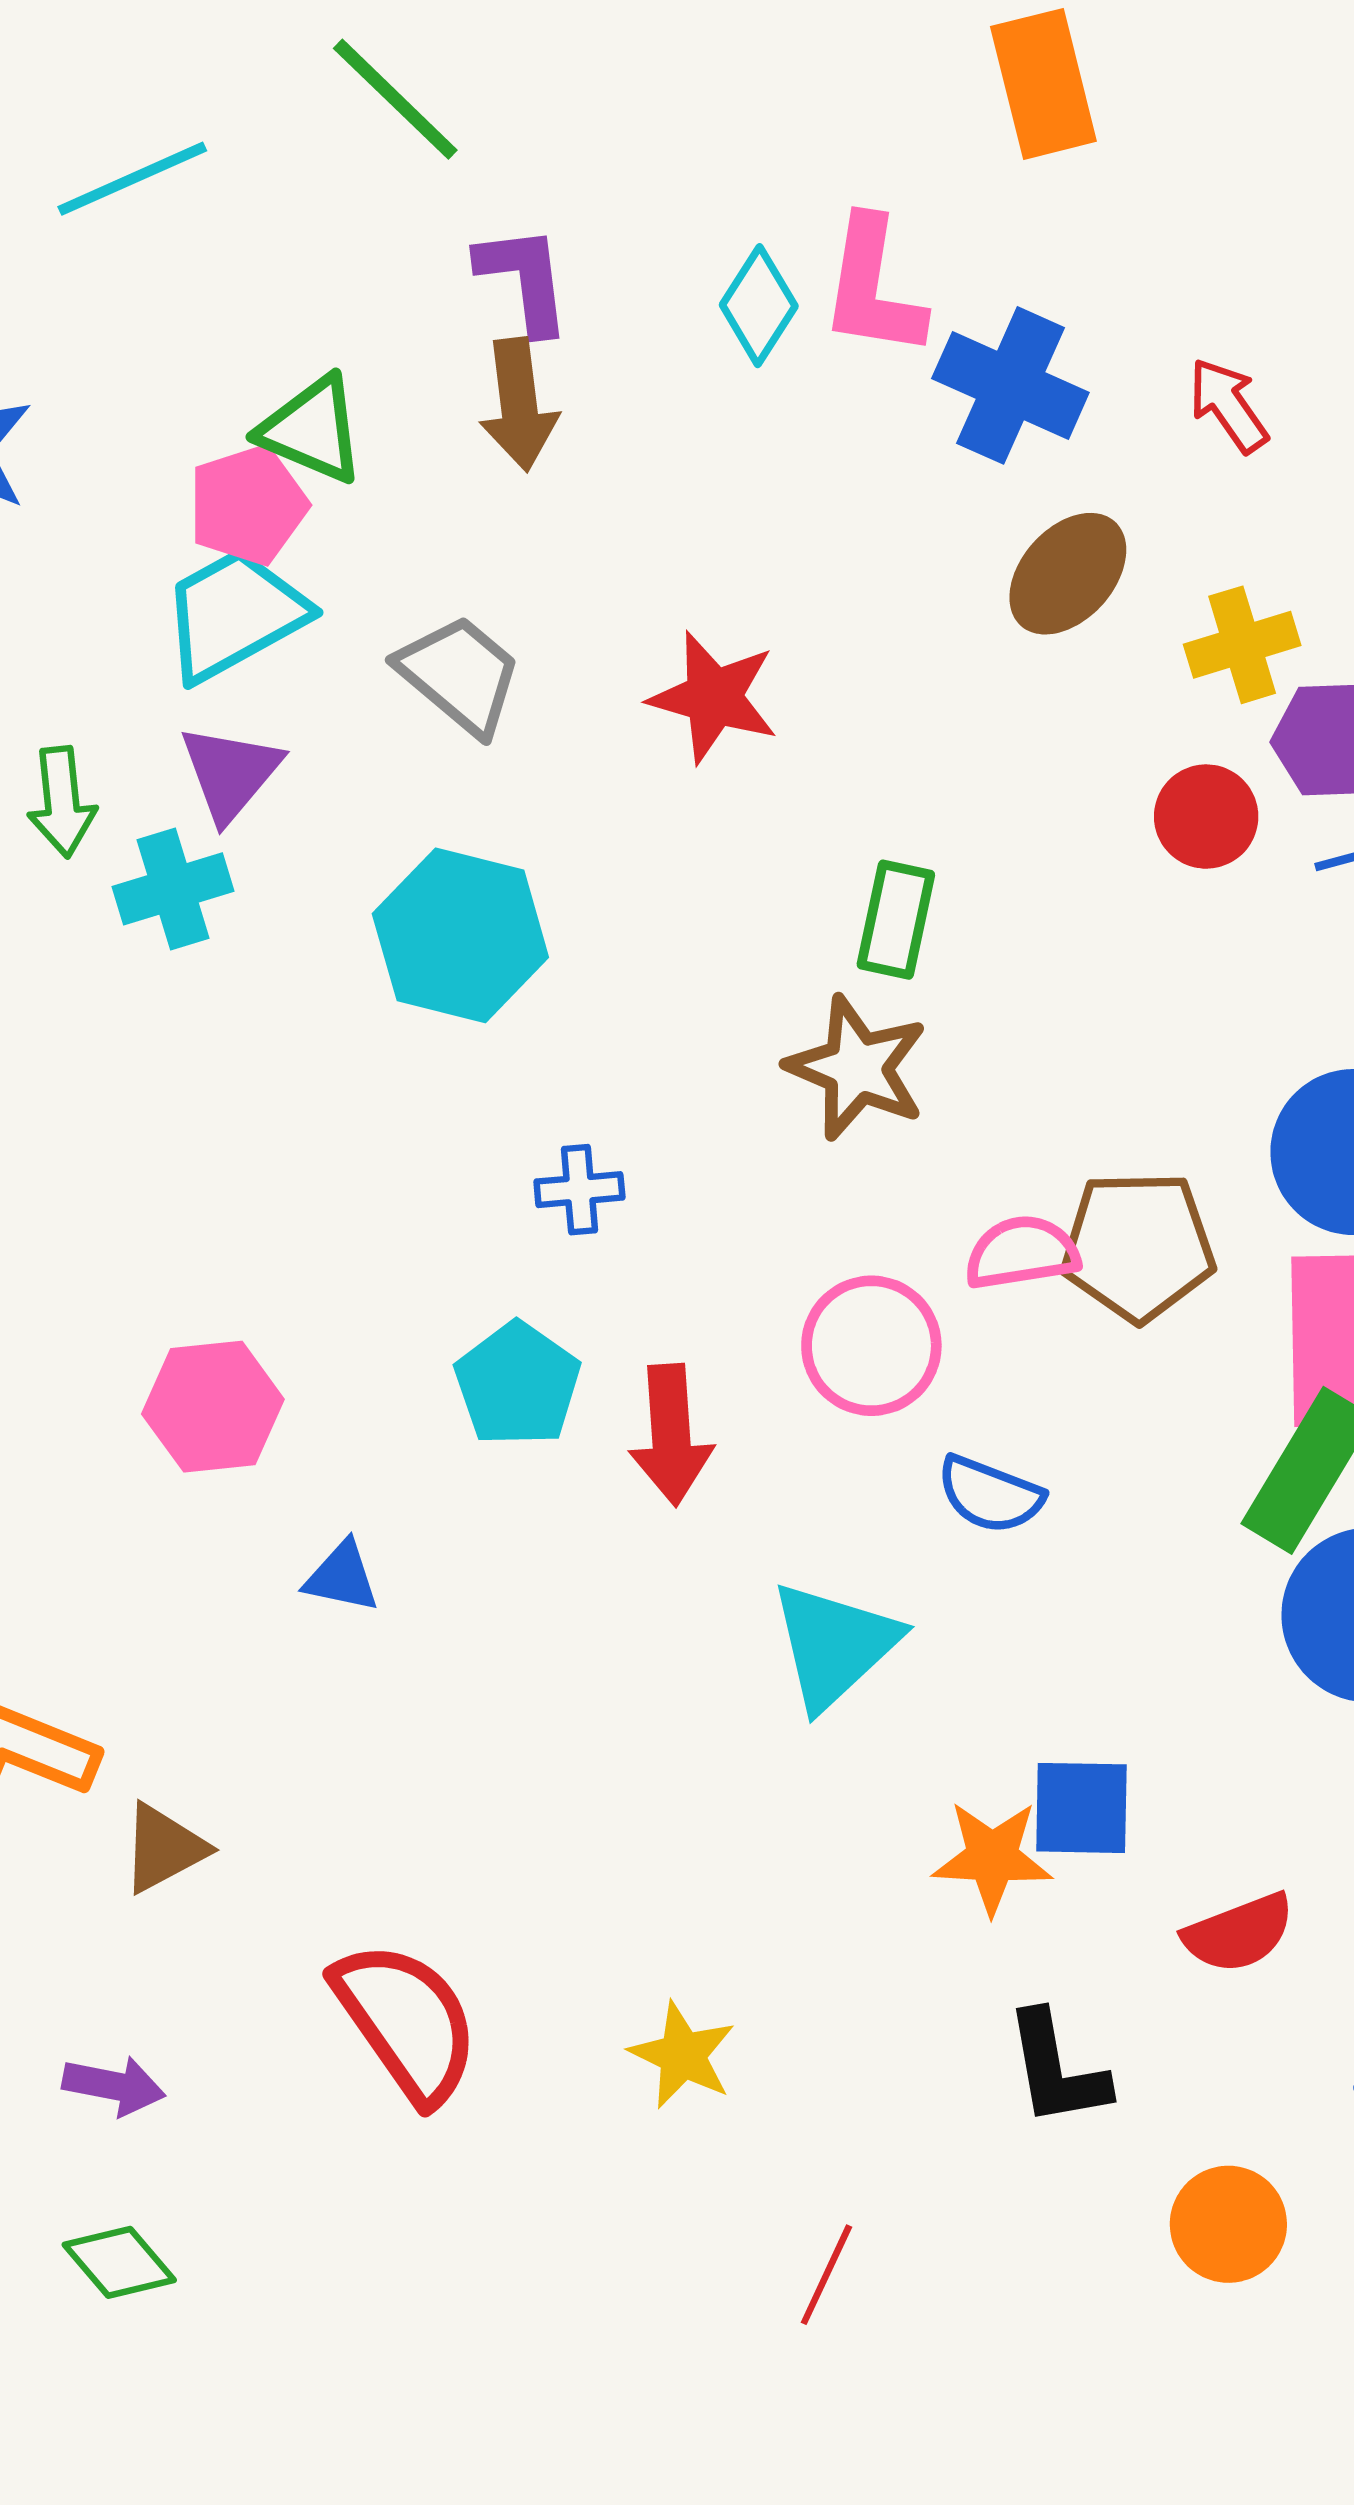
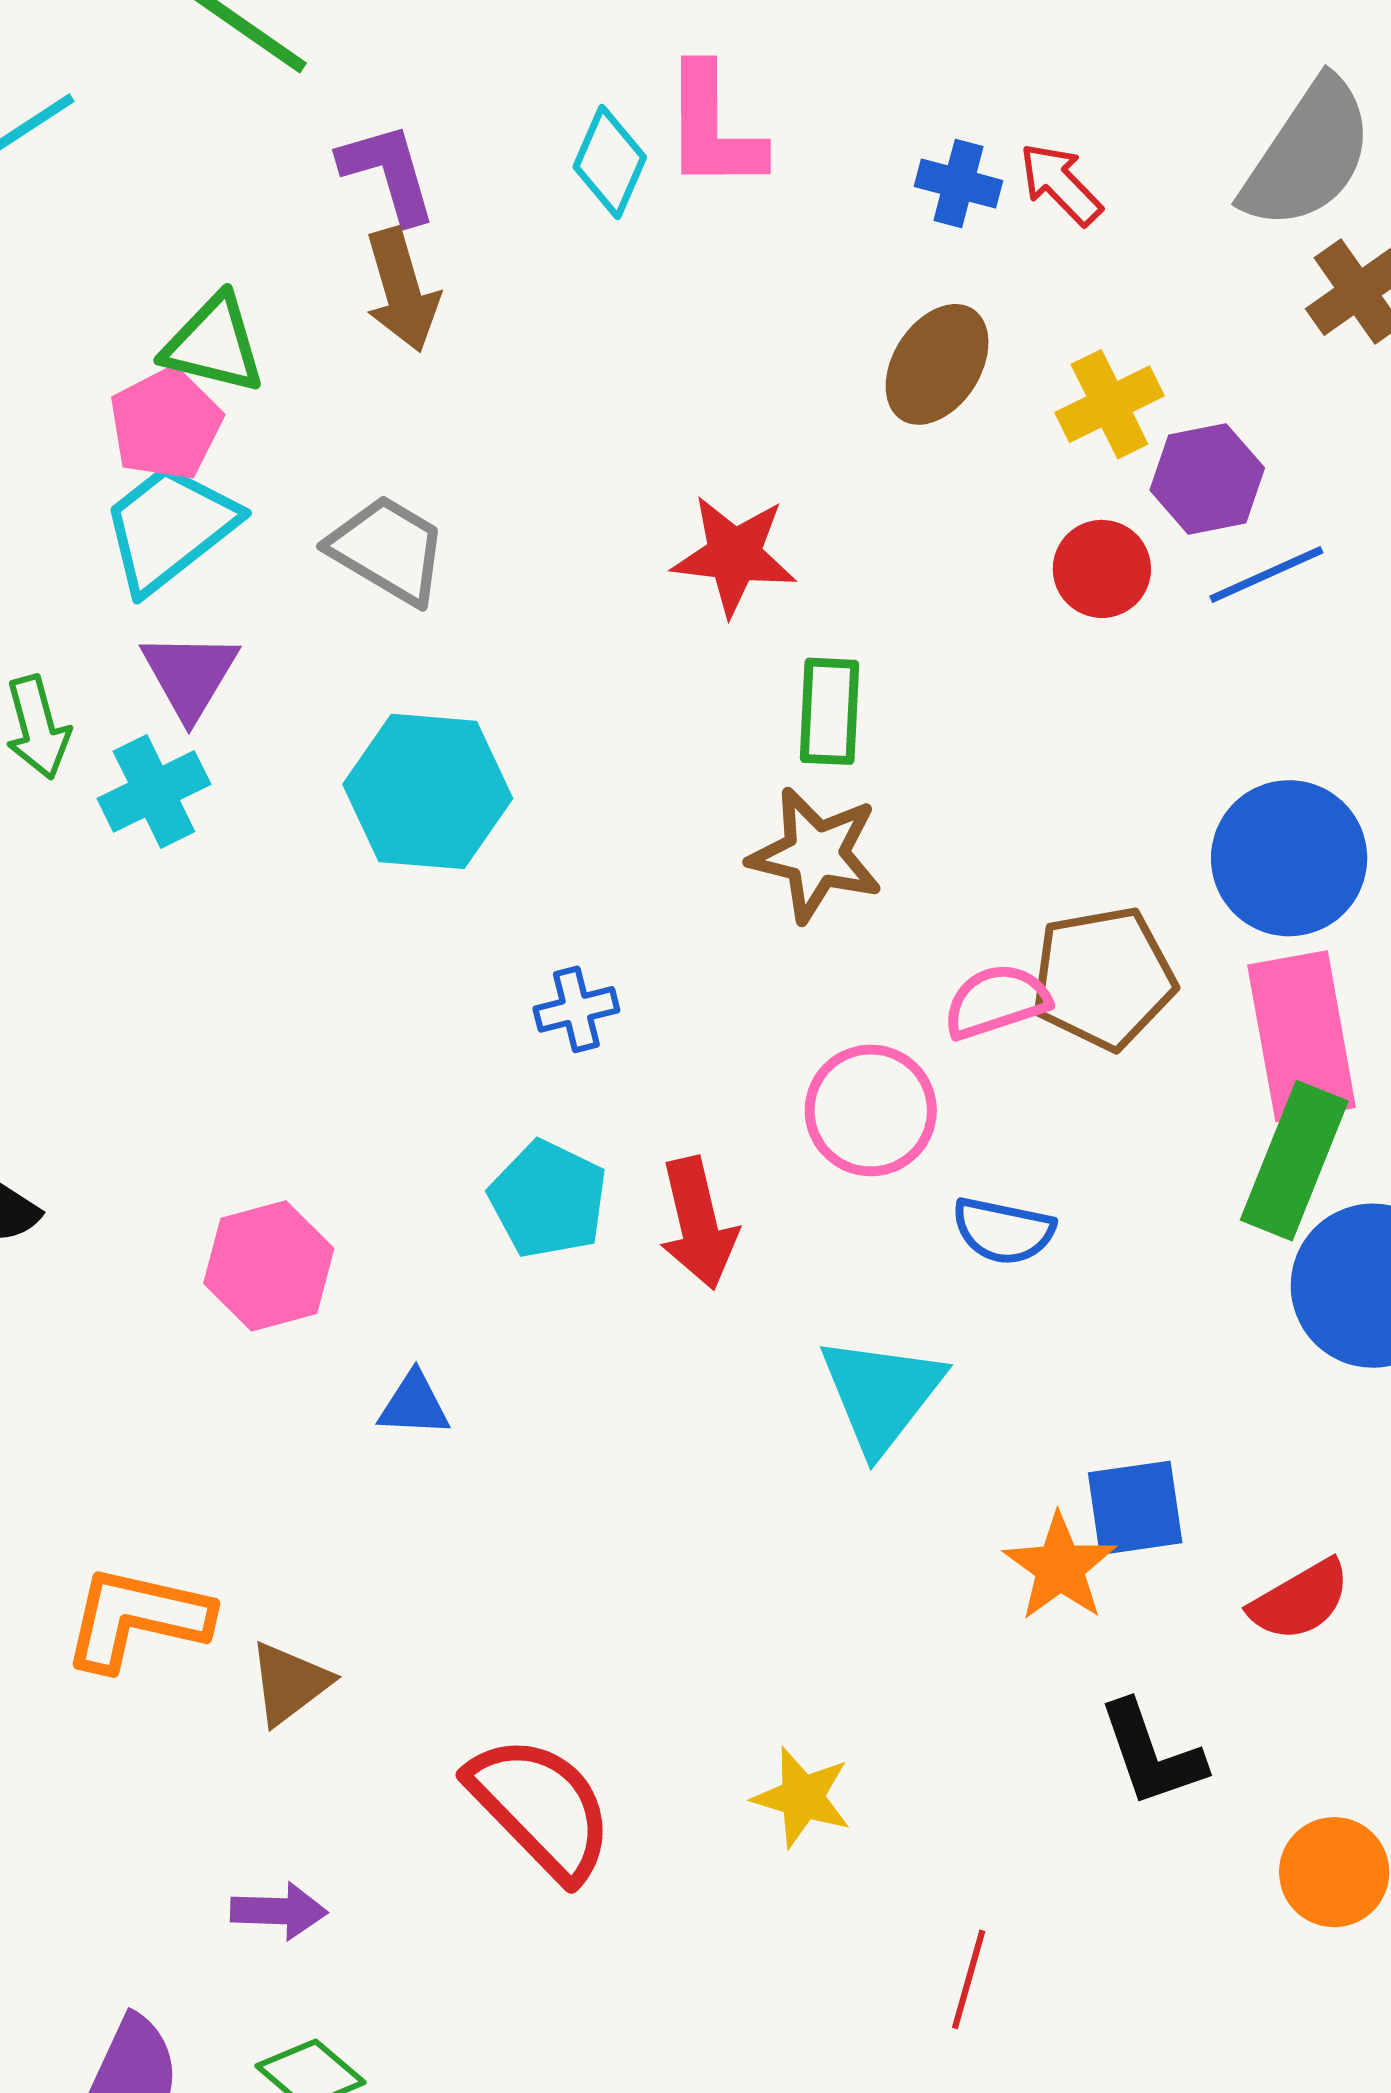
blue cross: (1010, 385) -> (958, 183), moved, size x0.6
red star: (714, 697) -> (734, 555), moved
orange star: (992, 1857) -> (1060, 1567), turned -30

